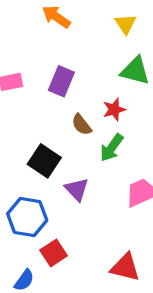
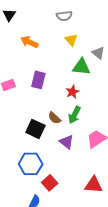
brown semicircle: (82, 125) -> (54, 118), moved
purple triangle: (77, 189) -> (66, 142), moved

